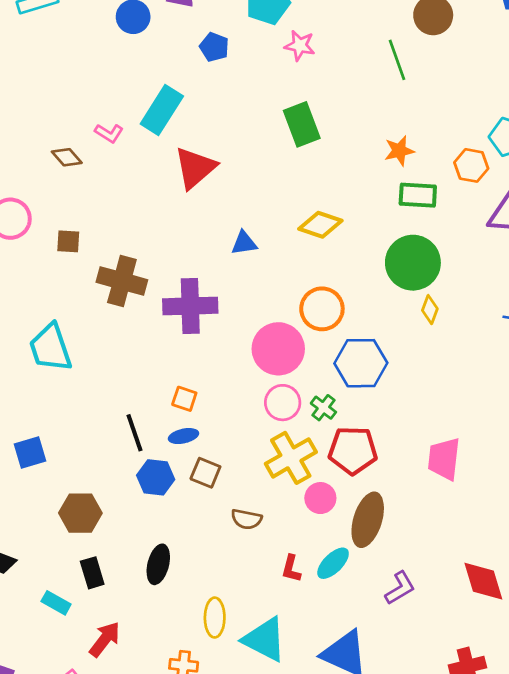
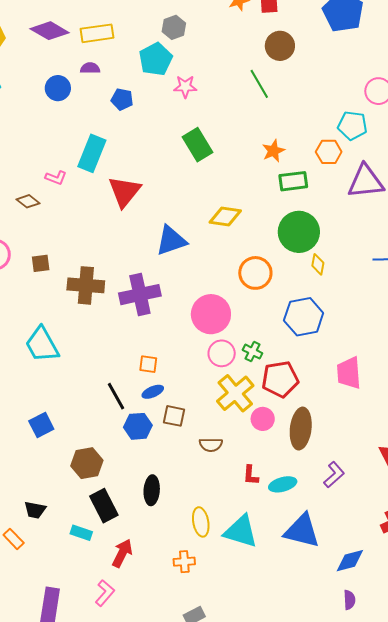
blue triangle: (244, 243) -> (171, 240), size x1.6
orange circle: (322, 309) -> (255, 273), moved
blue hexagon: (361, 363) -> (304, 317), moved
cyan ellipse: (333, 563) -> (283, 484), moved, turned 40
black rectangle: (92, 573) -> (104, 506), size x1.4

